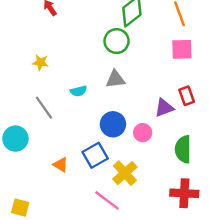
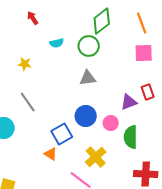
cyan semicircle: (78, 91) -> (57, 43), moved
green semicircle: (183, 149) -> (131, 137), moved
blue square: (95, 155) -> (62, 134), moved
orange triangle: (61, 165) -> (51, 154), moved

